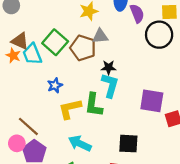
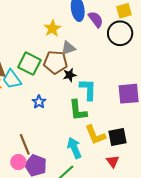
black star: (109, 67) -> (70, 75), moved
yellow L-shape: (70, 109) -> (95, 135), moved, turned -85
brown line: (28, 126) -> (25, 144), turned 40
cyan arrow: (80, 143) -> (74, 148), turned 55

